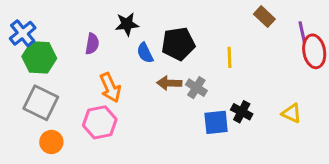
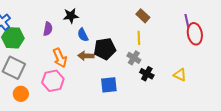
brown rectangle: (264, 17) -> (143, 16), moved
black pentagon: (178, 44) -> (105, 49), moved
brown arrow: (169, 83) -> (86, 56), moved
gray cross: (196, 88) -> (134, 58), moved
blue square: (216, 122) -> (109, 85), moved

